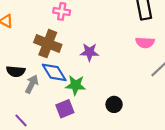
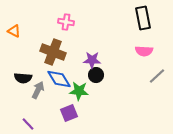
black circle: (114, 104) -> (96, 75), moved

